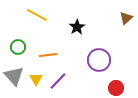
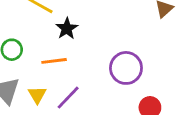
black star: (77, 27) -> (67, 28), moved

